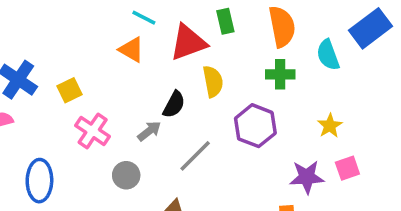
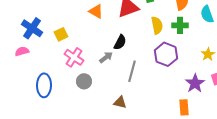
yellow semicircle: (213, 81) -> (157, 25), moved
gray line: (195, 156) -> (132, 71), turned -30
gray circle: (126, 175) -> (84, 81), moved
purple star: (307, 177) -> (195, 83), turned -30

